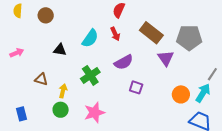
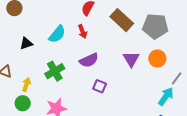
brown rectangle: (151, 33) -> (122, 20), moved
gray pentagon: (189, 38) -> (155, 26), moved
black triangle: (60, 50) -> (26, 43), turned -32
orange circle: (181, 94) -> (157, 59), moved

